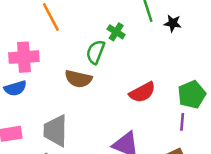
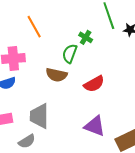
red semicircle: (142, 92) -> (94, 84), moved

